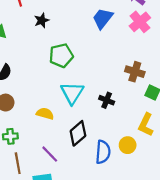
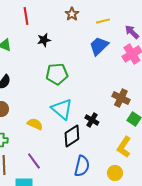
cyan triangle: (72, 93) -> (62, 109), turned -30
black diamond: (78, 133) -> (72, 136), moved
yellow circle: (128, 145) -> (115, 173), moved

